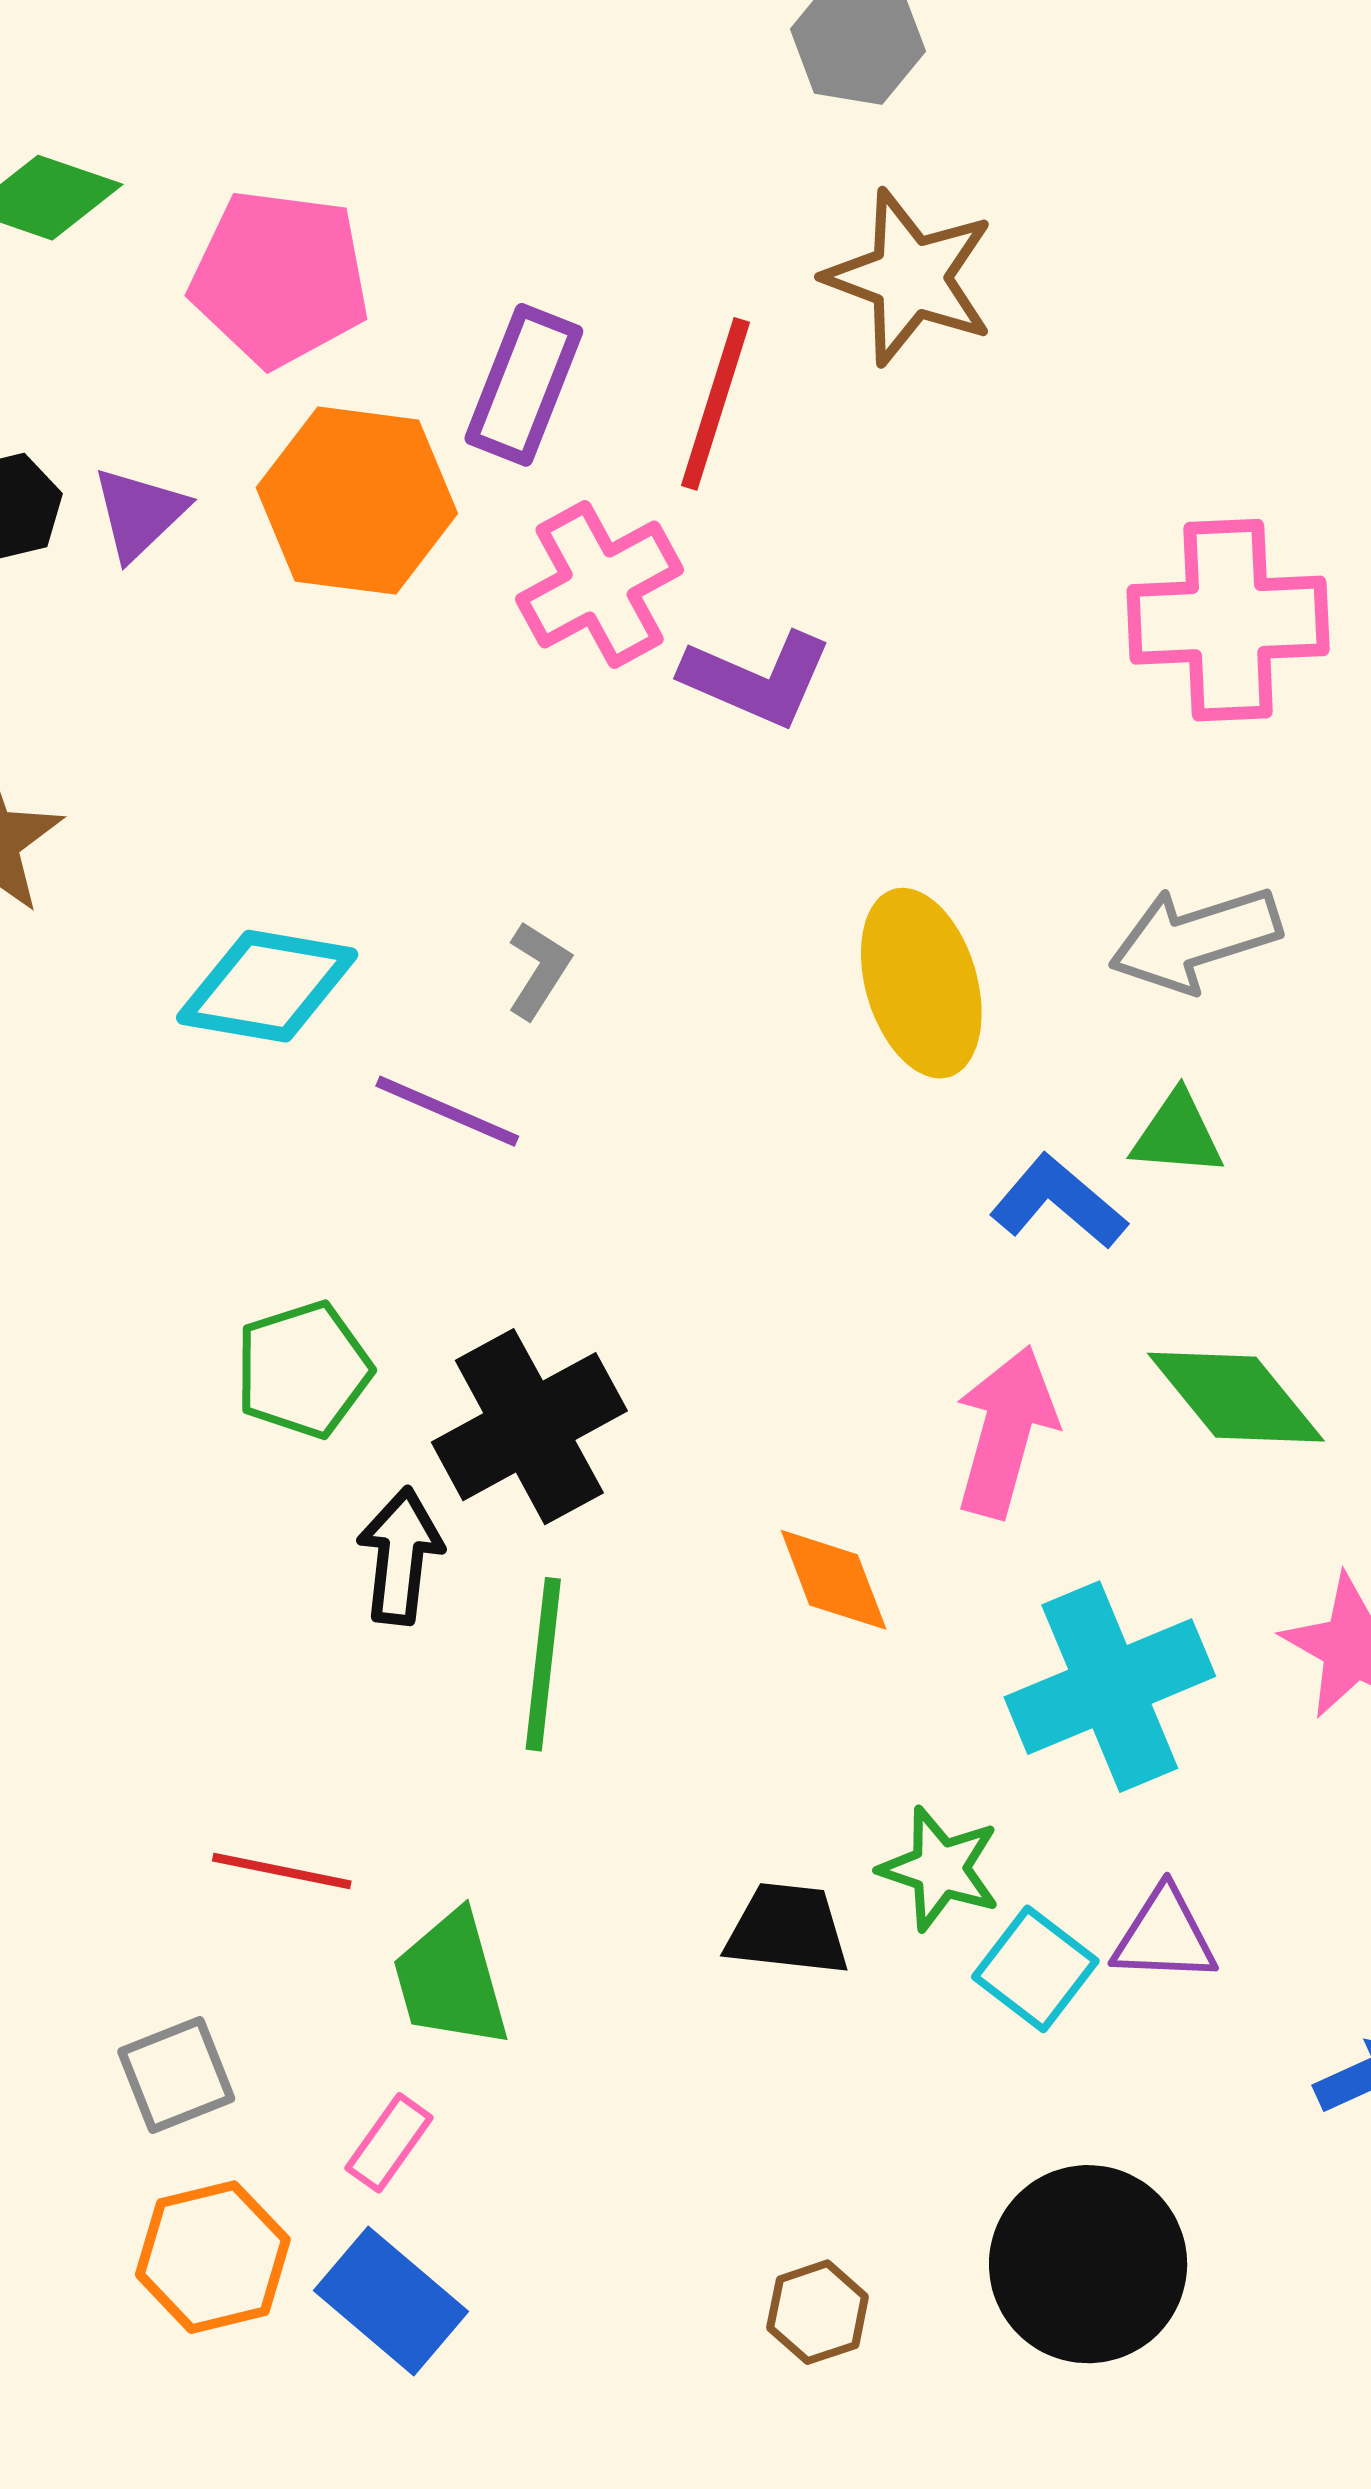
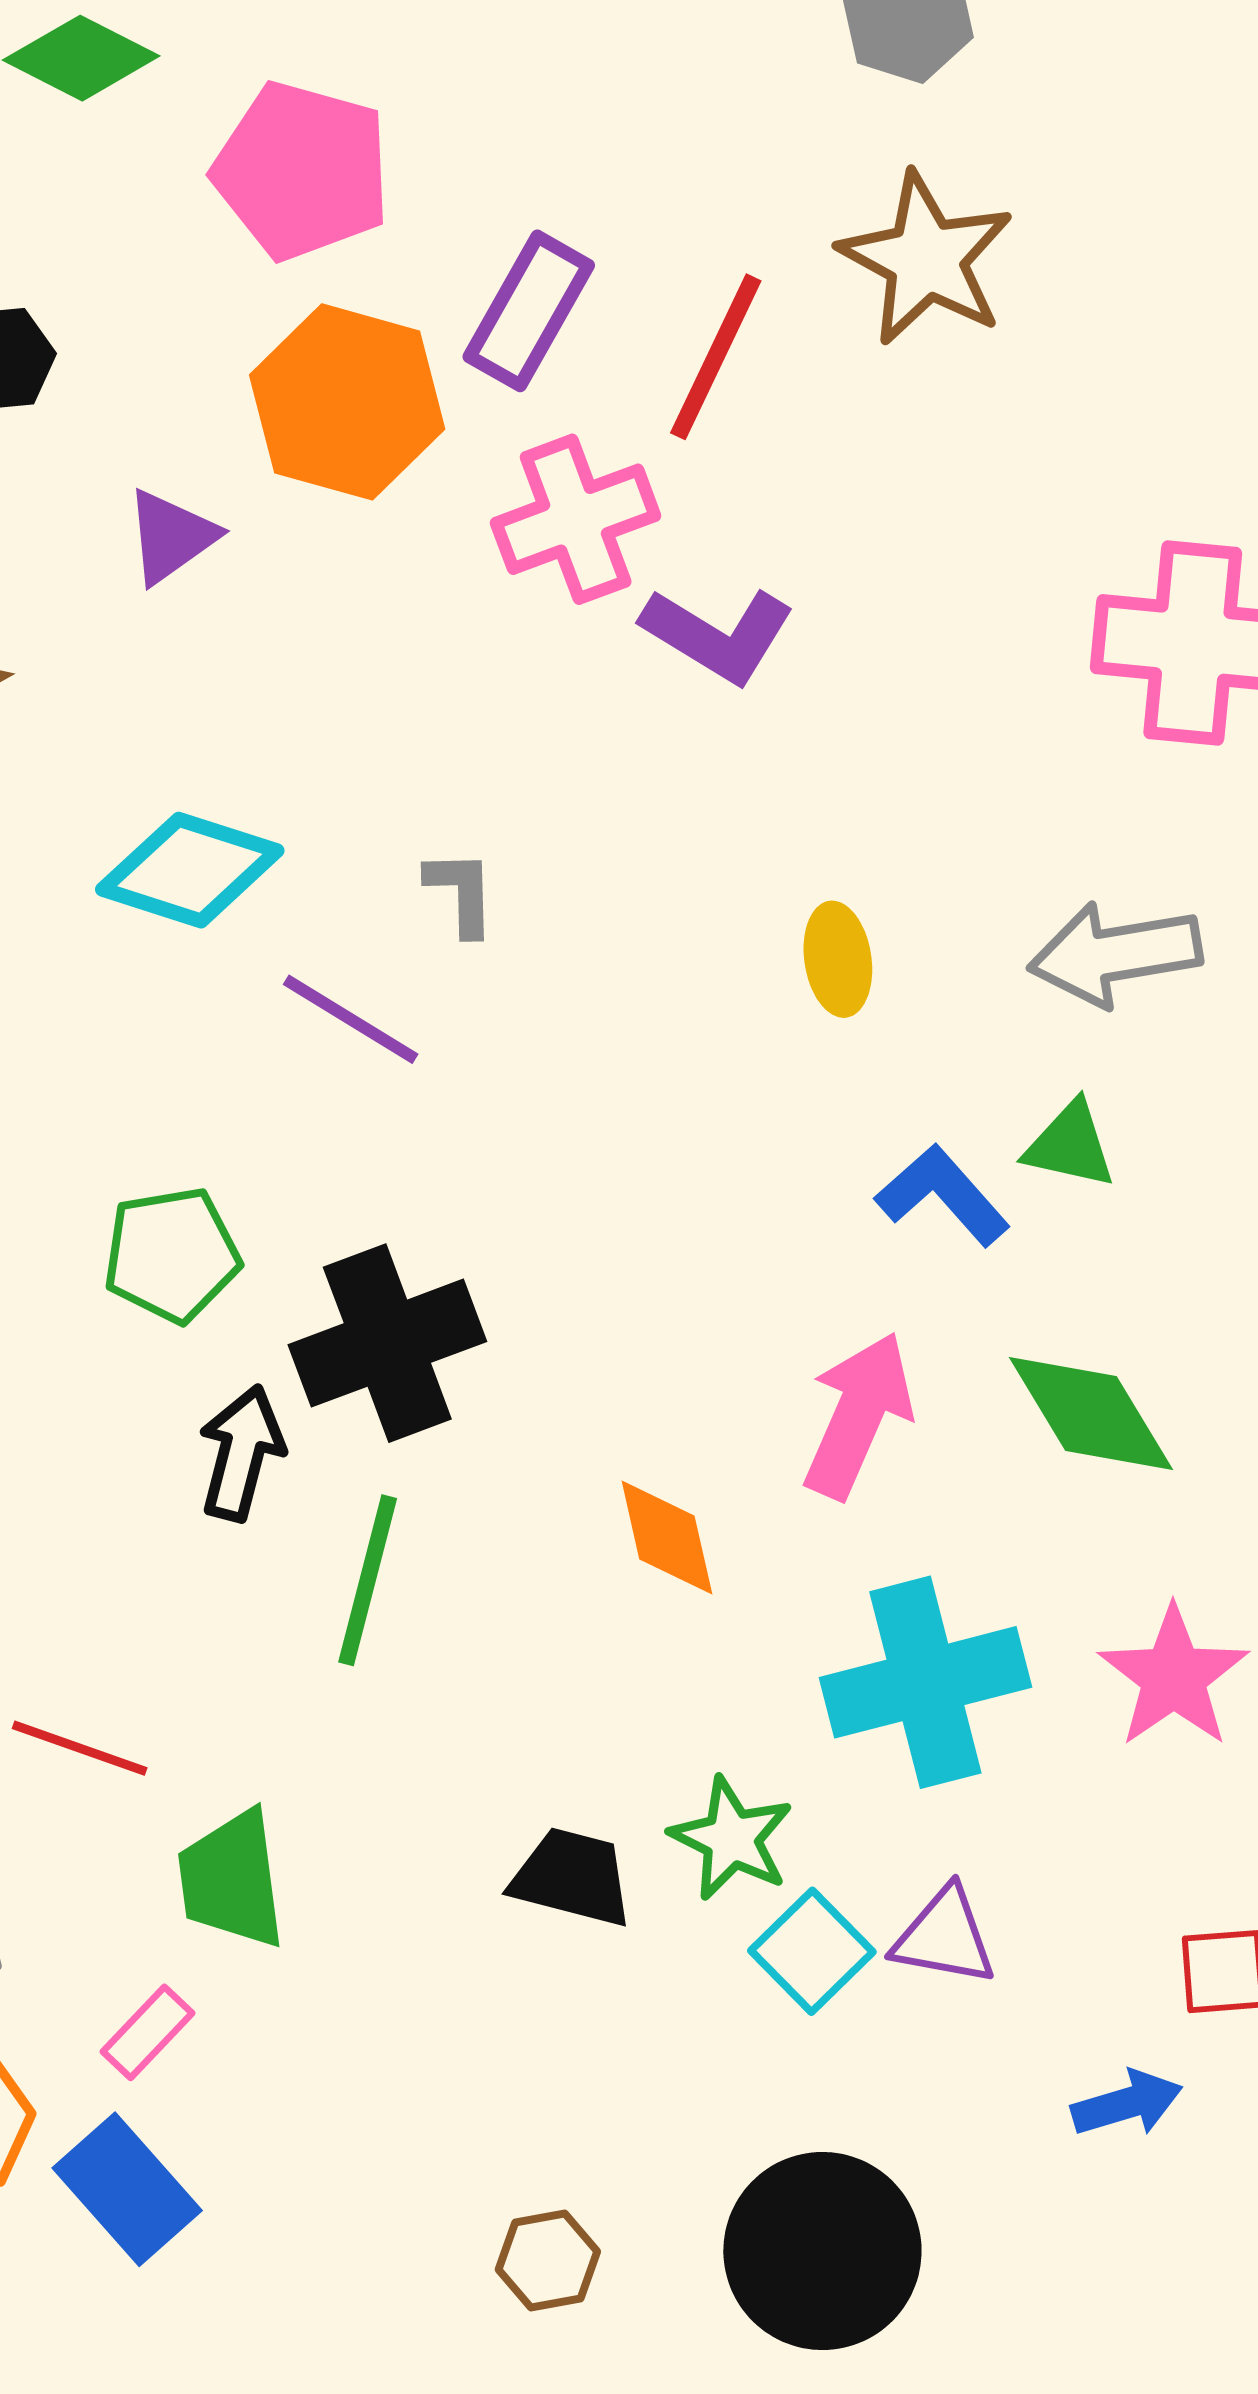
purple triangle: (139, 513) -> (171, 537), moved
gray L-shape: (539, 970) -> (461, 892), turned -42
yellow ellipse: (921, 983) -> (838, 959), size x0.6

